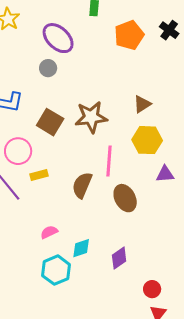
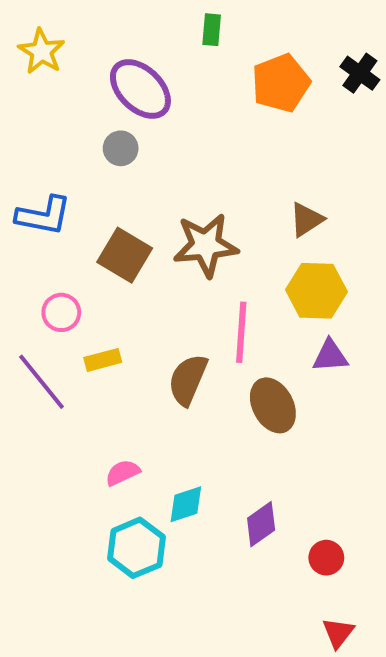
pink circle: (18, 151) -> (61, 312), size x0.7
purple triangle: (165, 174) -> (330, 356), moved
red circle: (152, 289) -> (326, 558), moved

